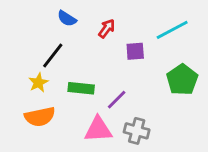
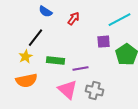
purple square: (135, 51) -> (104, 42), moved
purple line: (117, 100) -> (81, 69), turned 35
pink triangle: (98, 129) -> (68, 90), turned 45

